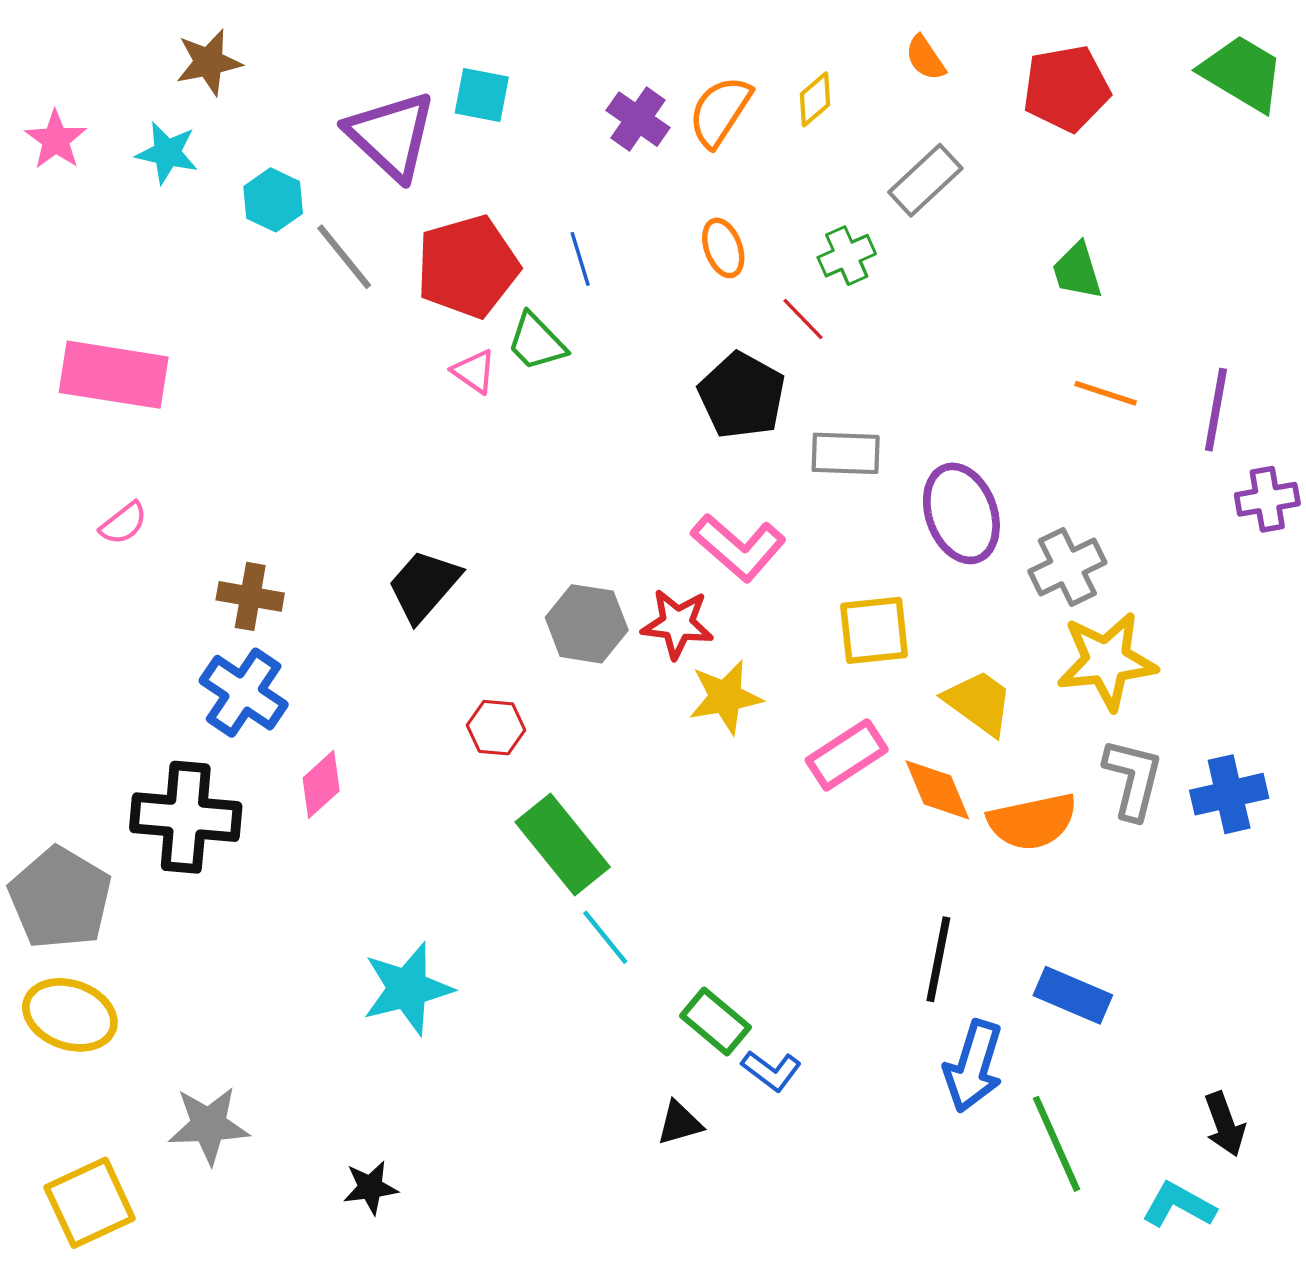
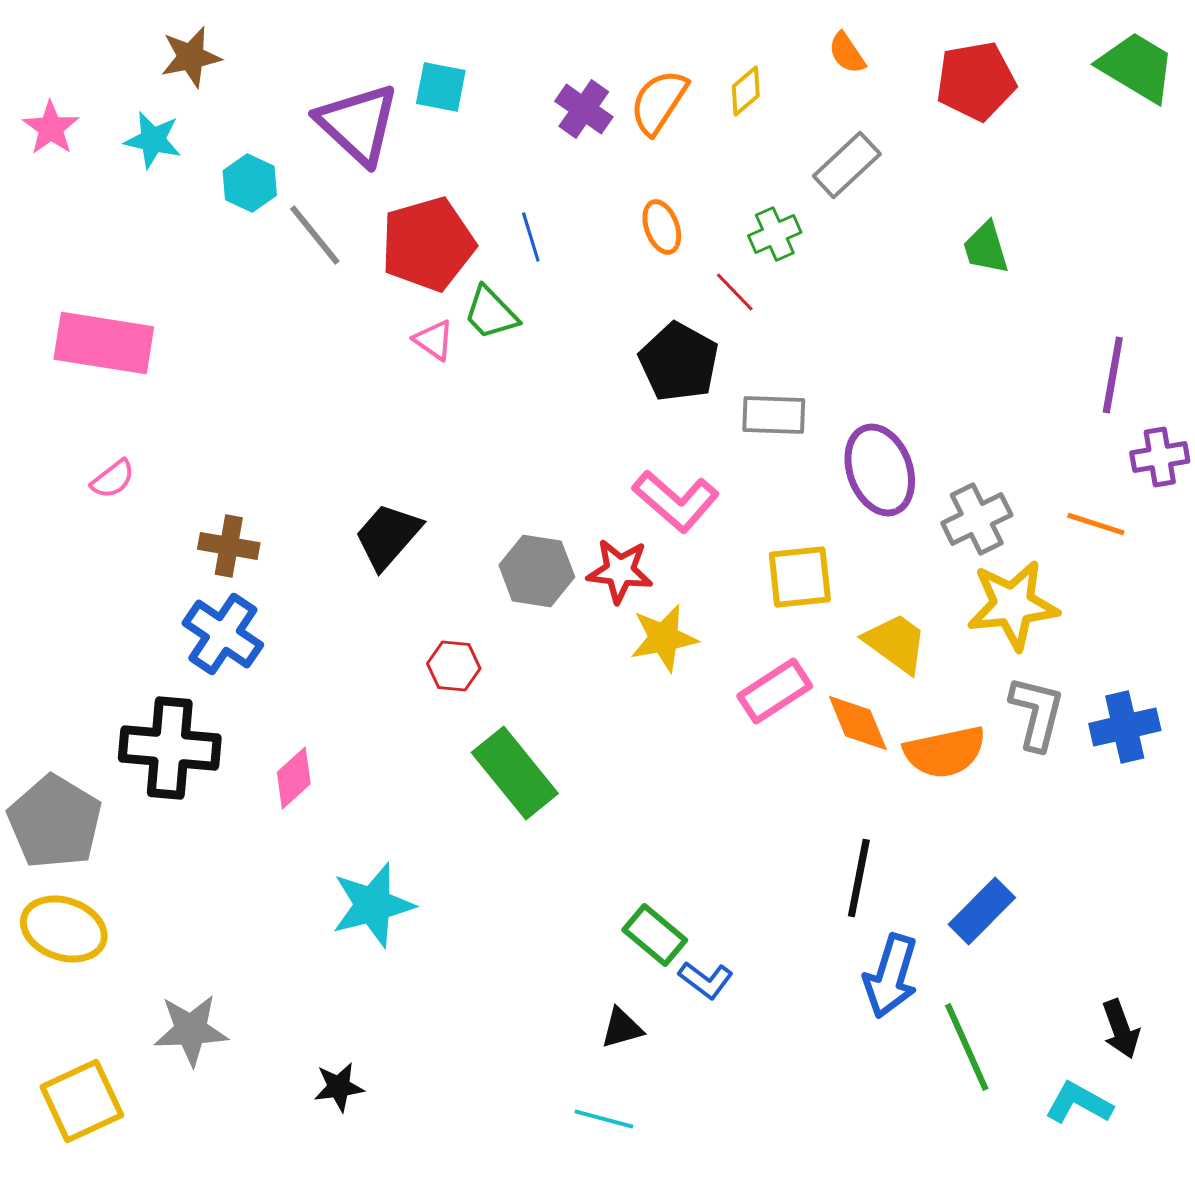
orange line: (1106, 393) -> (1096, 524), moved
pink diamond: (321, 784) -> (294, 778), moved
cyan line: (605, 937) -> (604, 1119), moved, turned -36
blue rectangle: (1073, 995) -> (982, 911), turned -68

